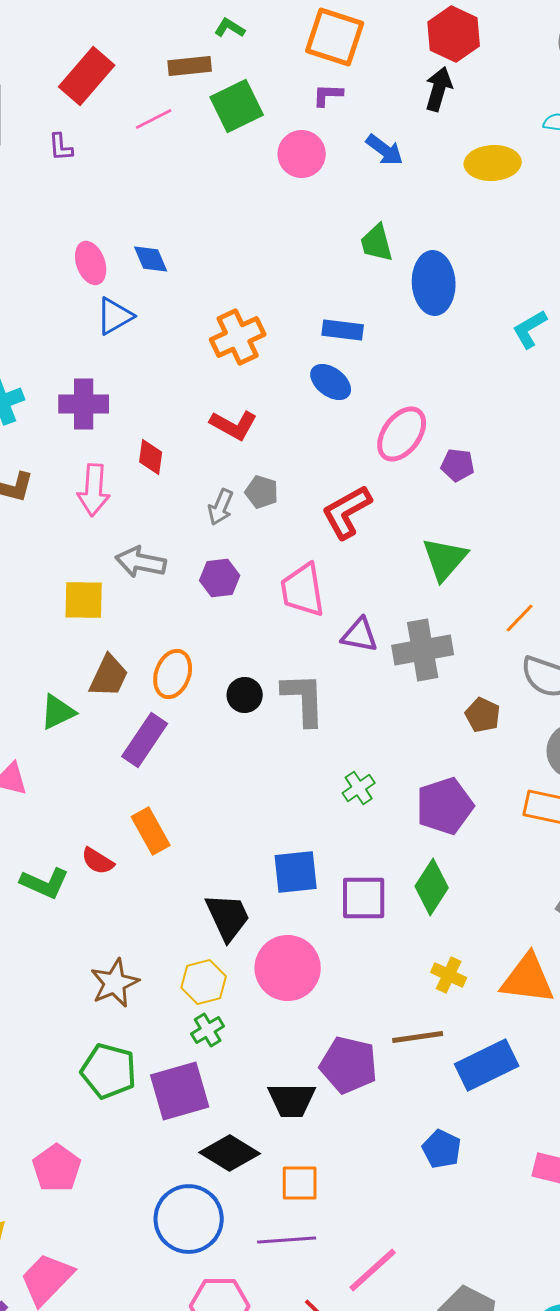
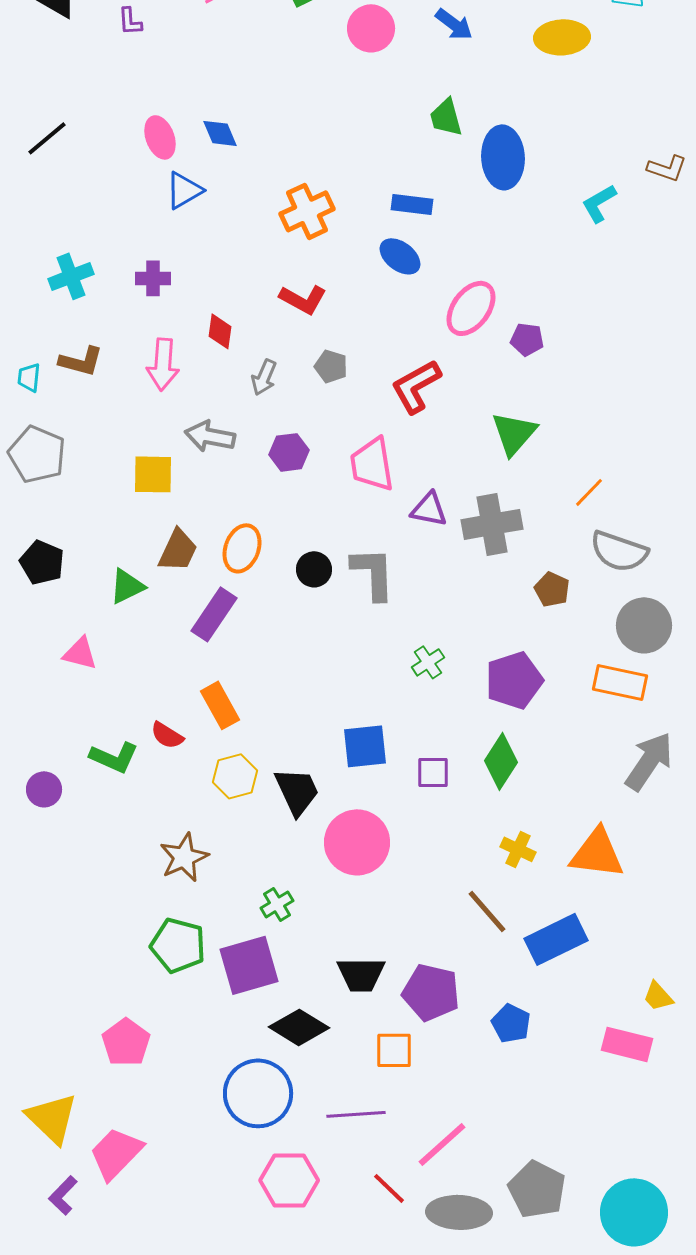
purple cross: (84, 404) -> (153, 278), size x0.7
gray arrow: (221, 507) -> (264, 377), moved
purple square: (364, 898) -> (433, 772), size x0.7
yellow hexagon: (204, 982) -> (235, 776), moved
brown line: (418, 1037) -> (487, 911), turned 57
purple pentagon: (349, 1065) -> (431, 992), moved
orange square: (300, 1183) -> (394, 1050), moved

